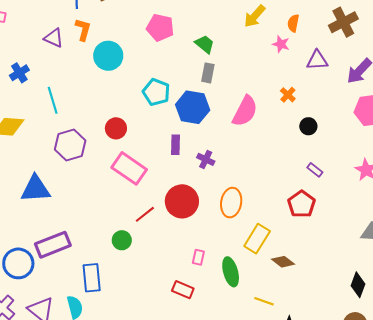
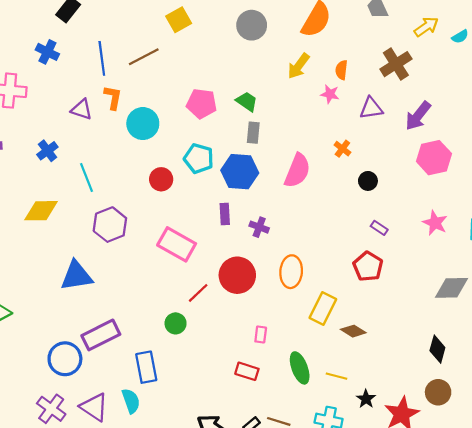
pink pentagon: (160, 28) -> (202, 104), moved
red circle: (116, 128) -> (161, 179), moved
green ellipse: (231, 272) -> (300, 368), moved

